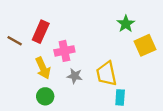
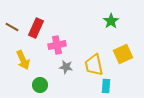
brown line: (15, 41) -> (12, 27), moved
yellow square: (145, 45) -> (123, 54), moved
yellow arrow: (43, 68) -> (23, 60), moved

